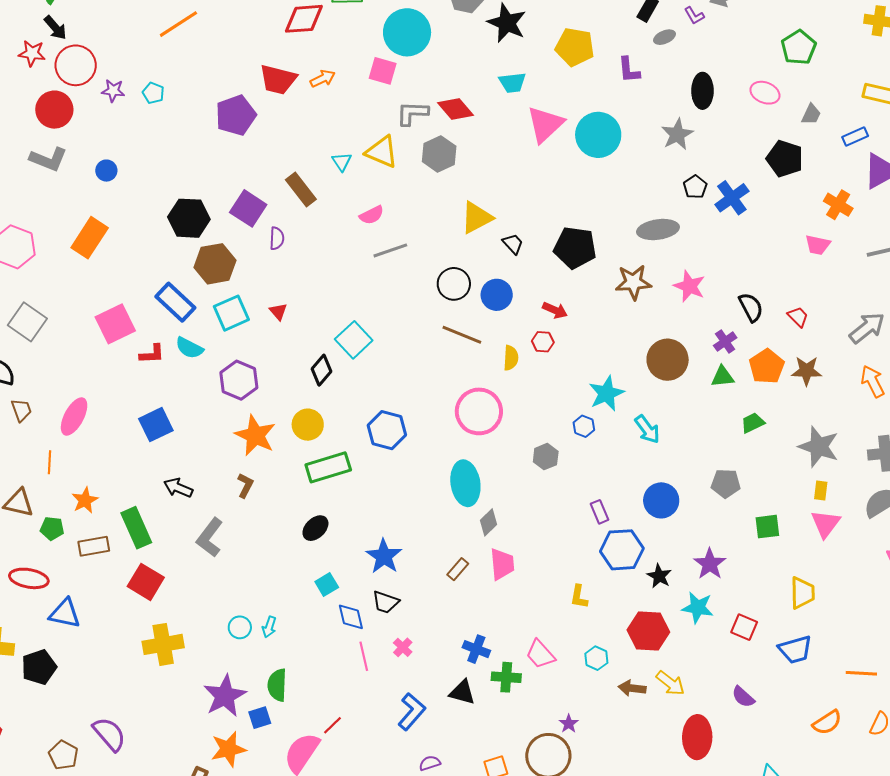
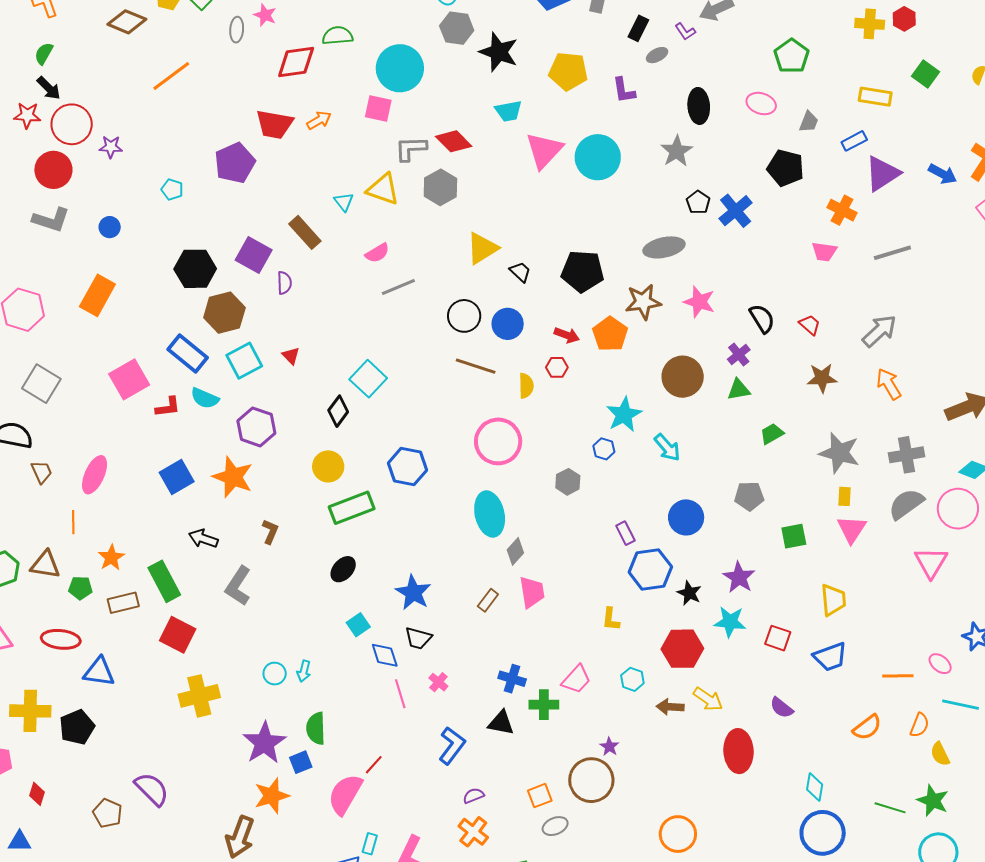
cyan pentagon: (153, 93) -> (172, 190), moved
orange pentagon: (767, 366) -> (610, 334), moved
orange star: (255, 435) -> (233, 477), moved
pink trapezoid: (540, 654) -> (576, 679), turned -92

